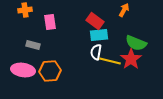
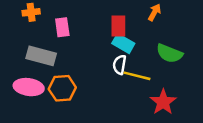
red rectangle: (95, 21) -> (118, 26), turned 54
cyan rectangle: (99, 35) -> (123, 43), turned 36
gray rectangle: (33, 45) -> (41, 56), size x1.6
red star: (131, 59) -> (163, 102), moved

